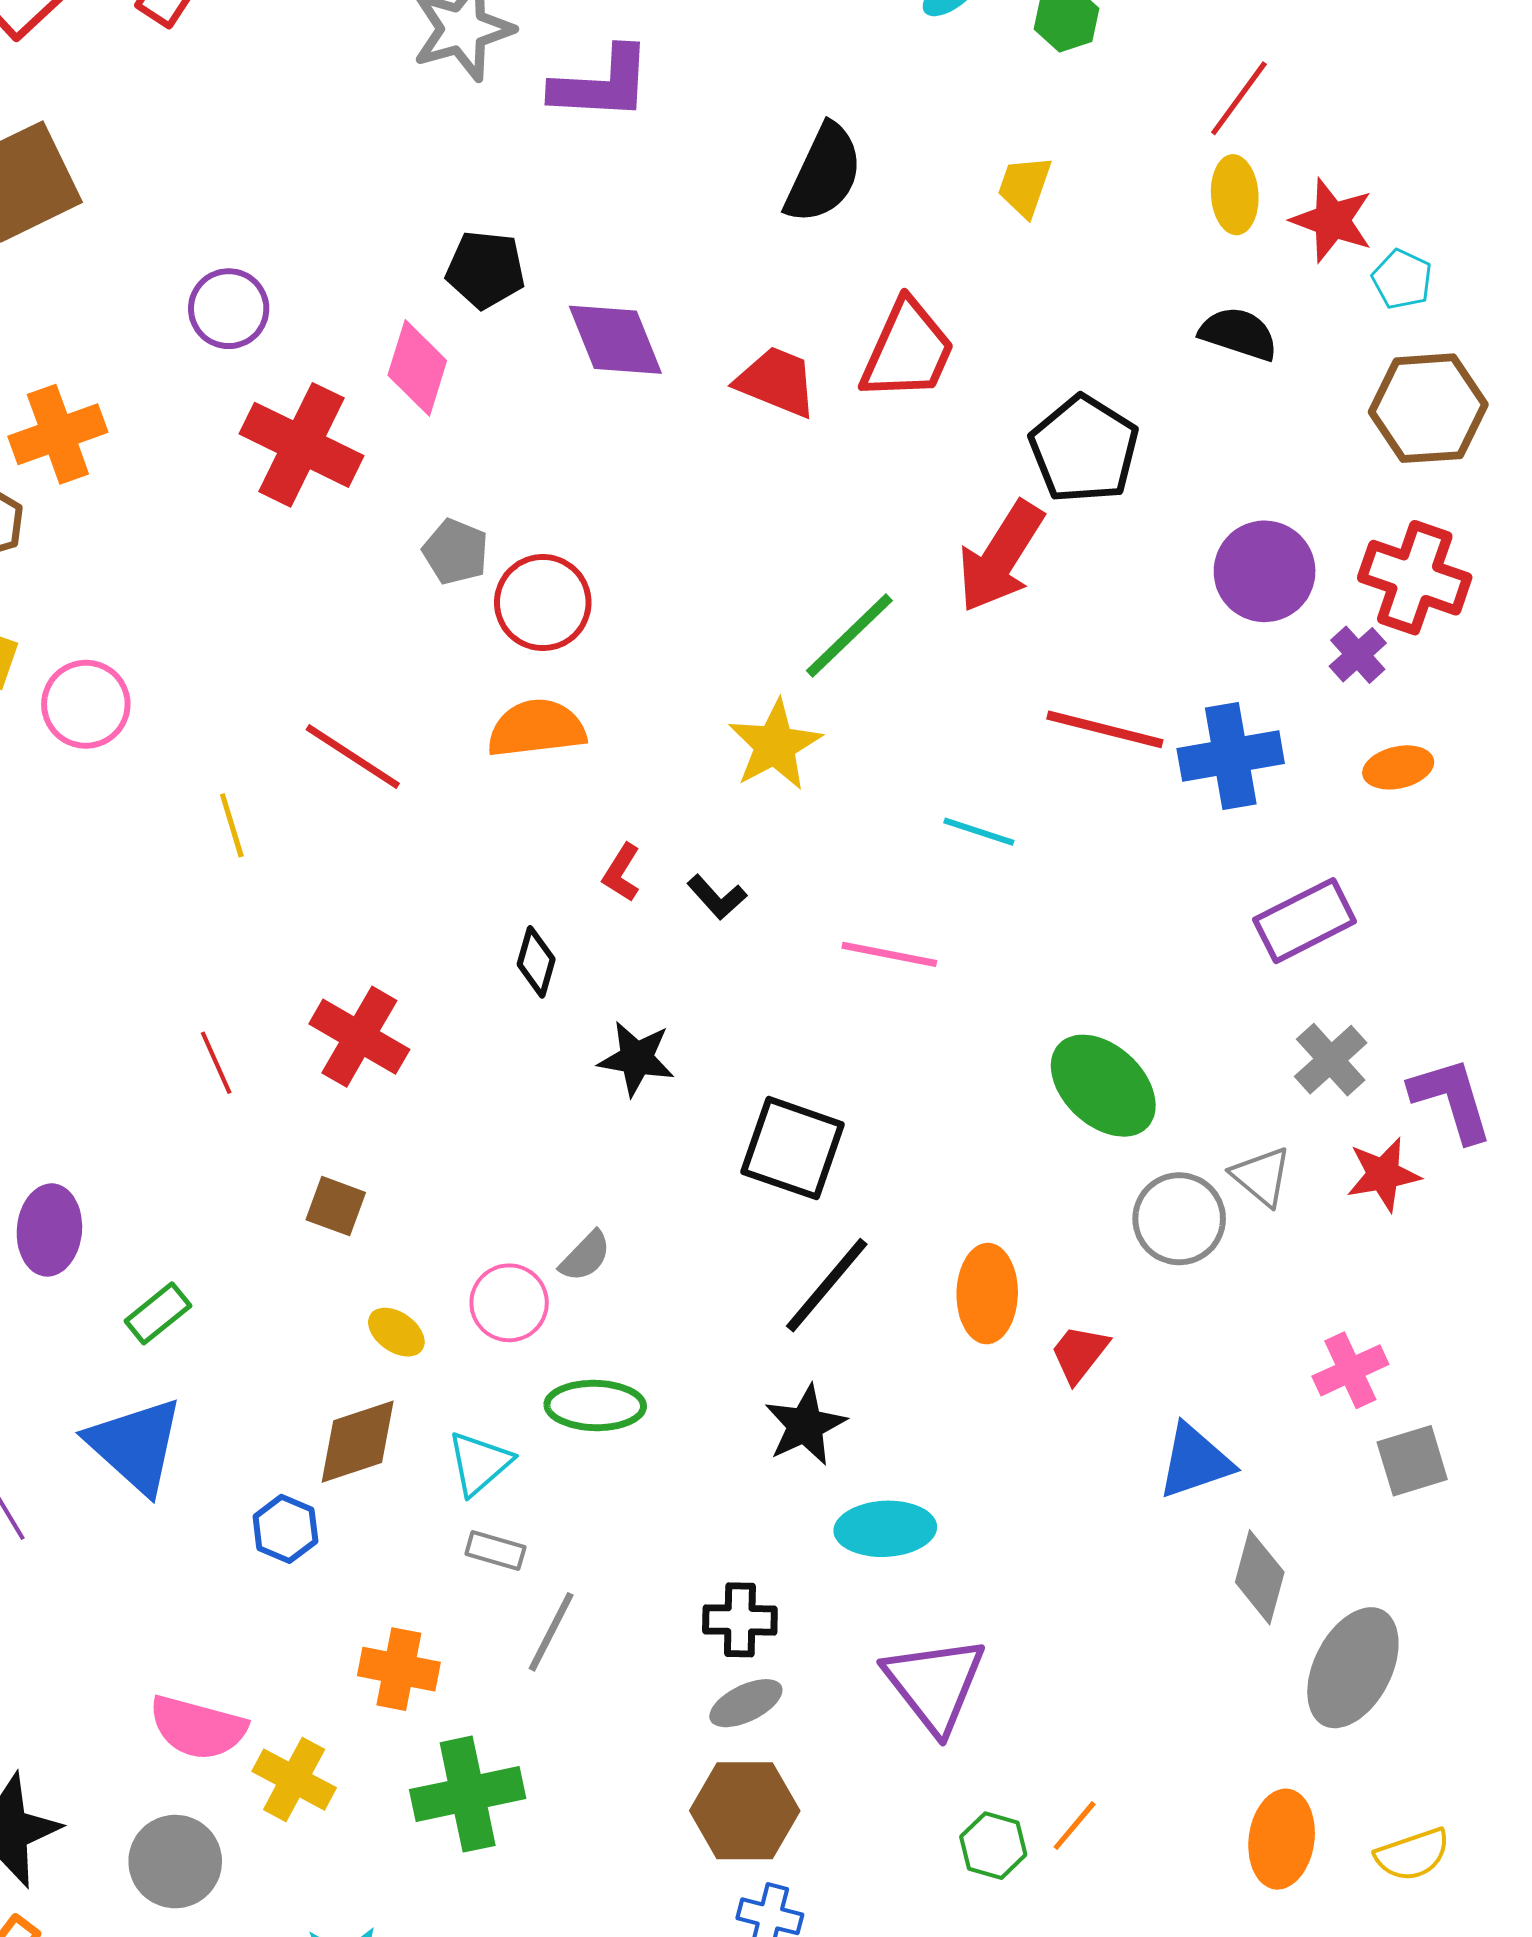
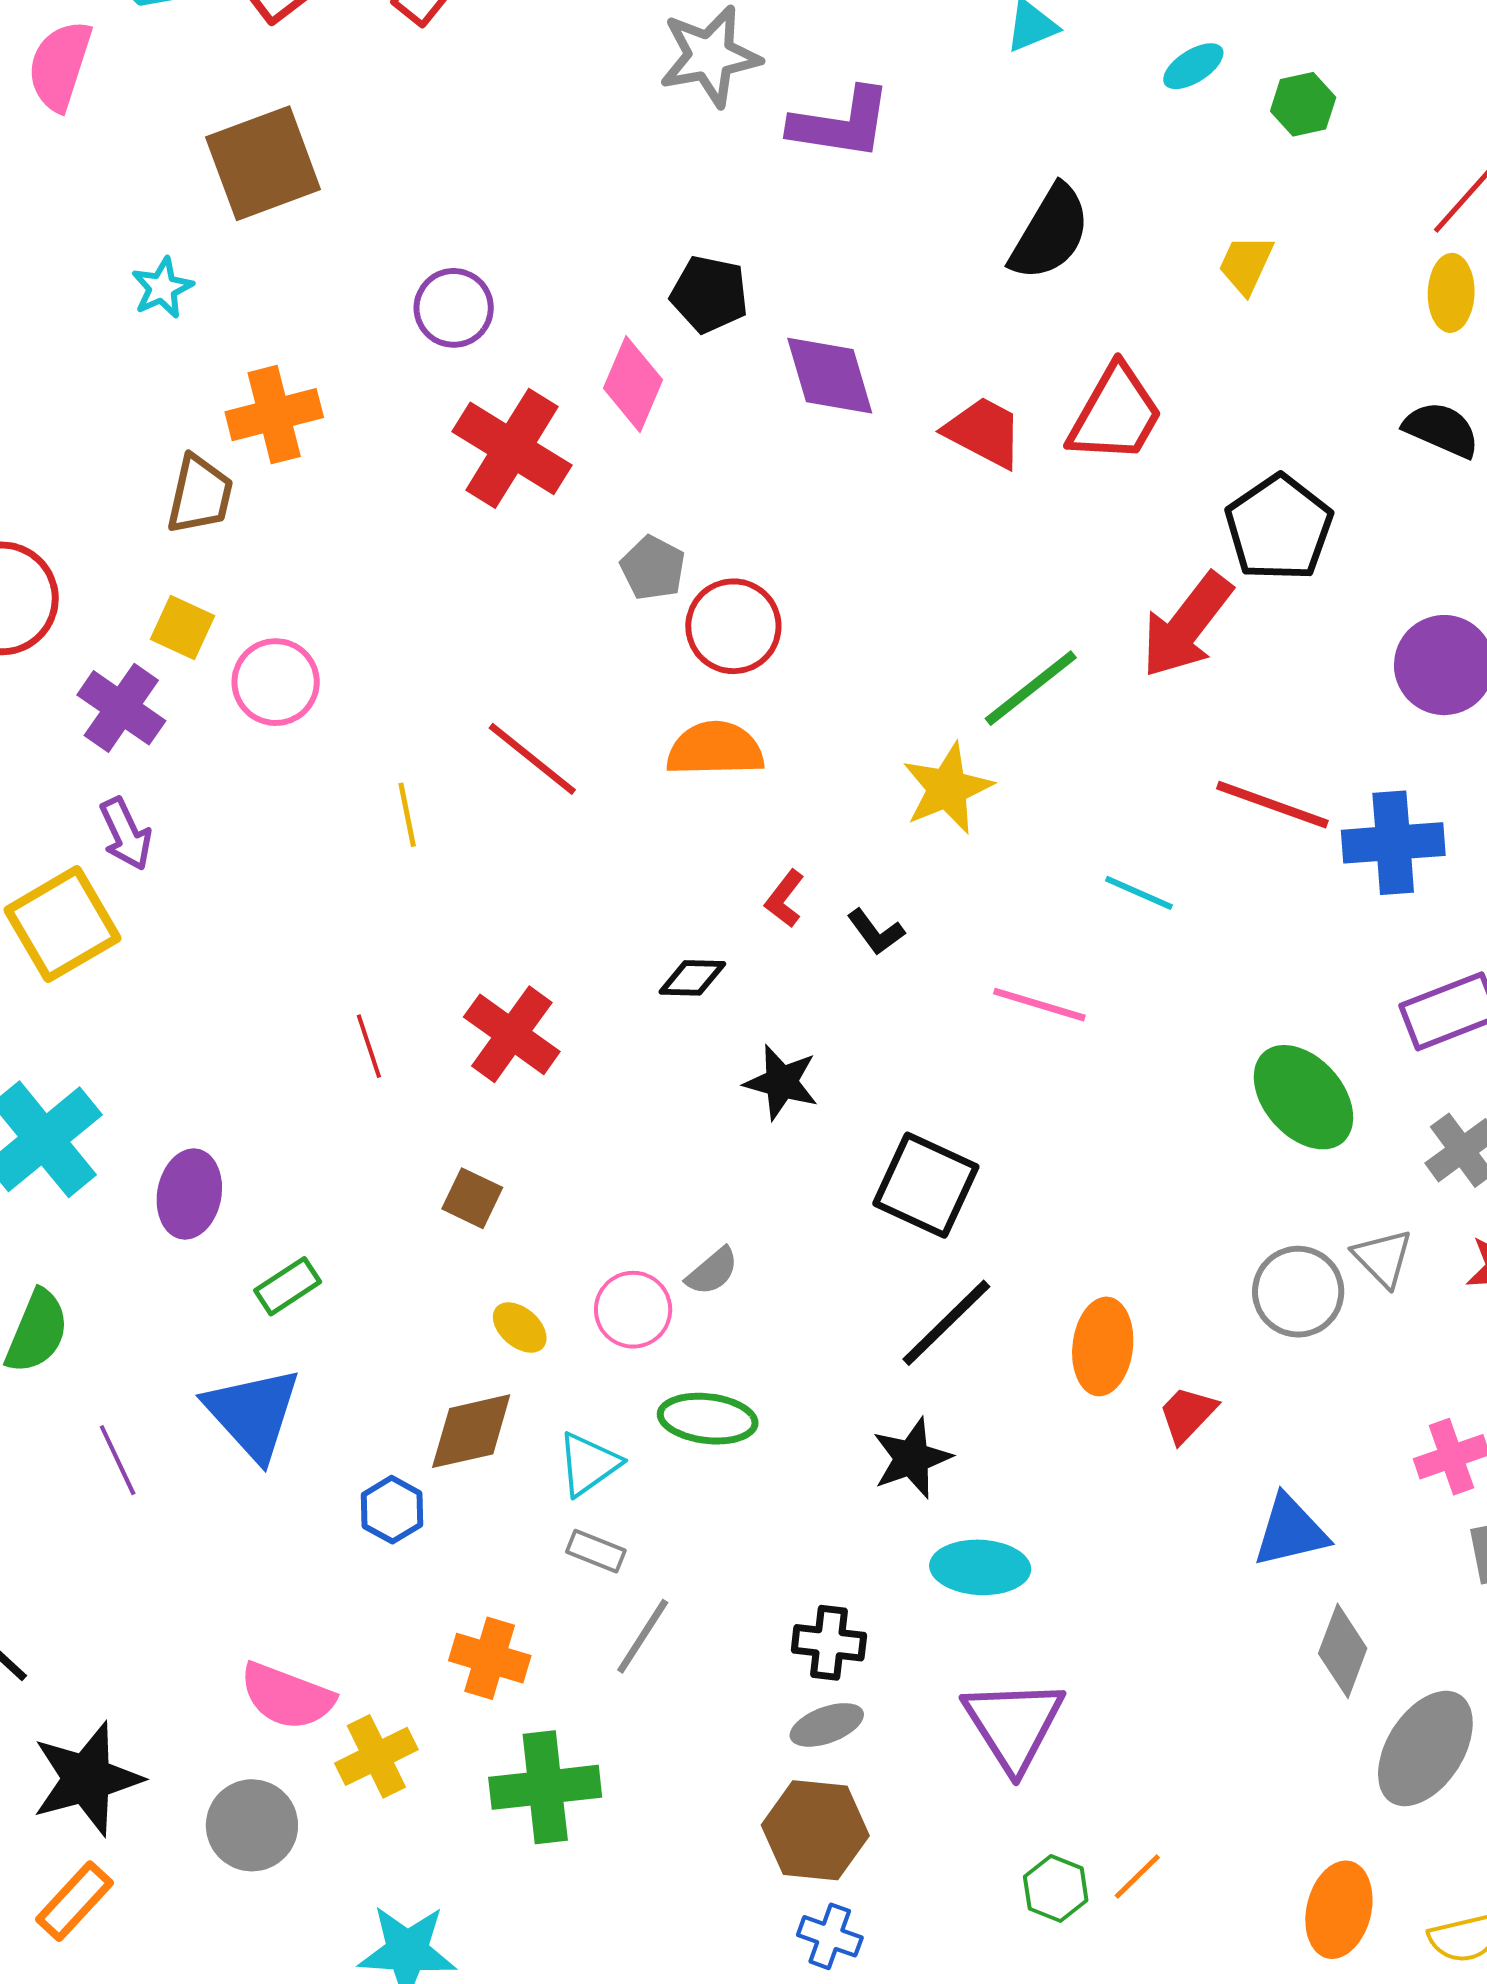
black diamond: (536, 962) -> (692, 978), turned 70
green ellipse: (1103, 1086) -> (1303, 1097), moved
yellow cross: (294, 1780) -> (376, 1756), turned 30

